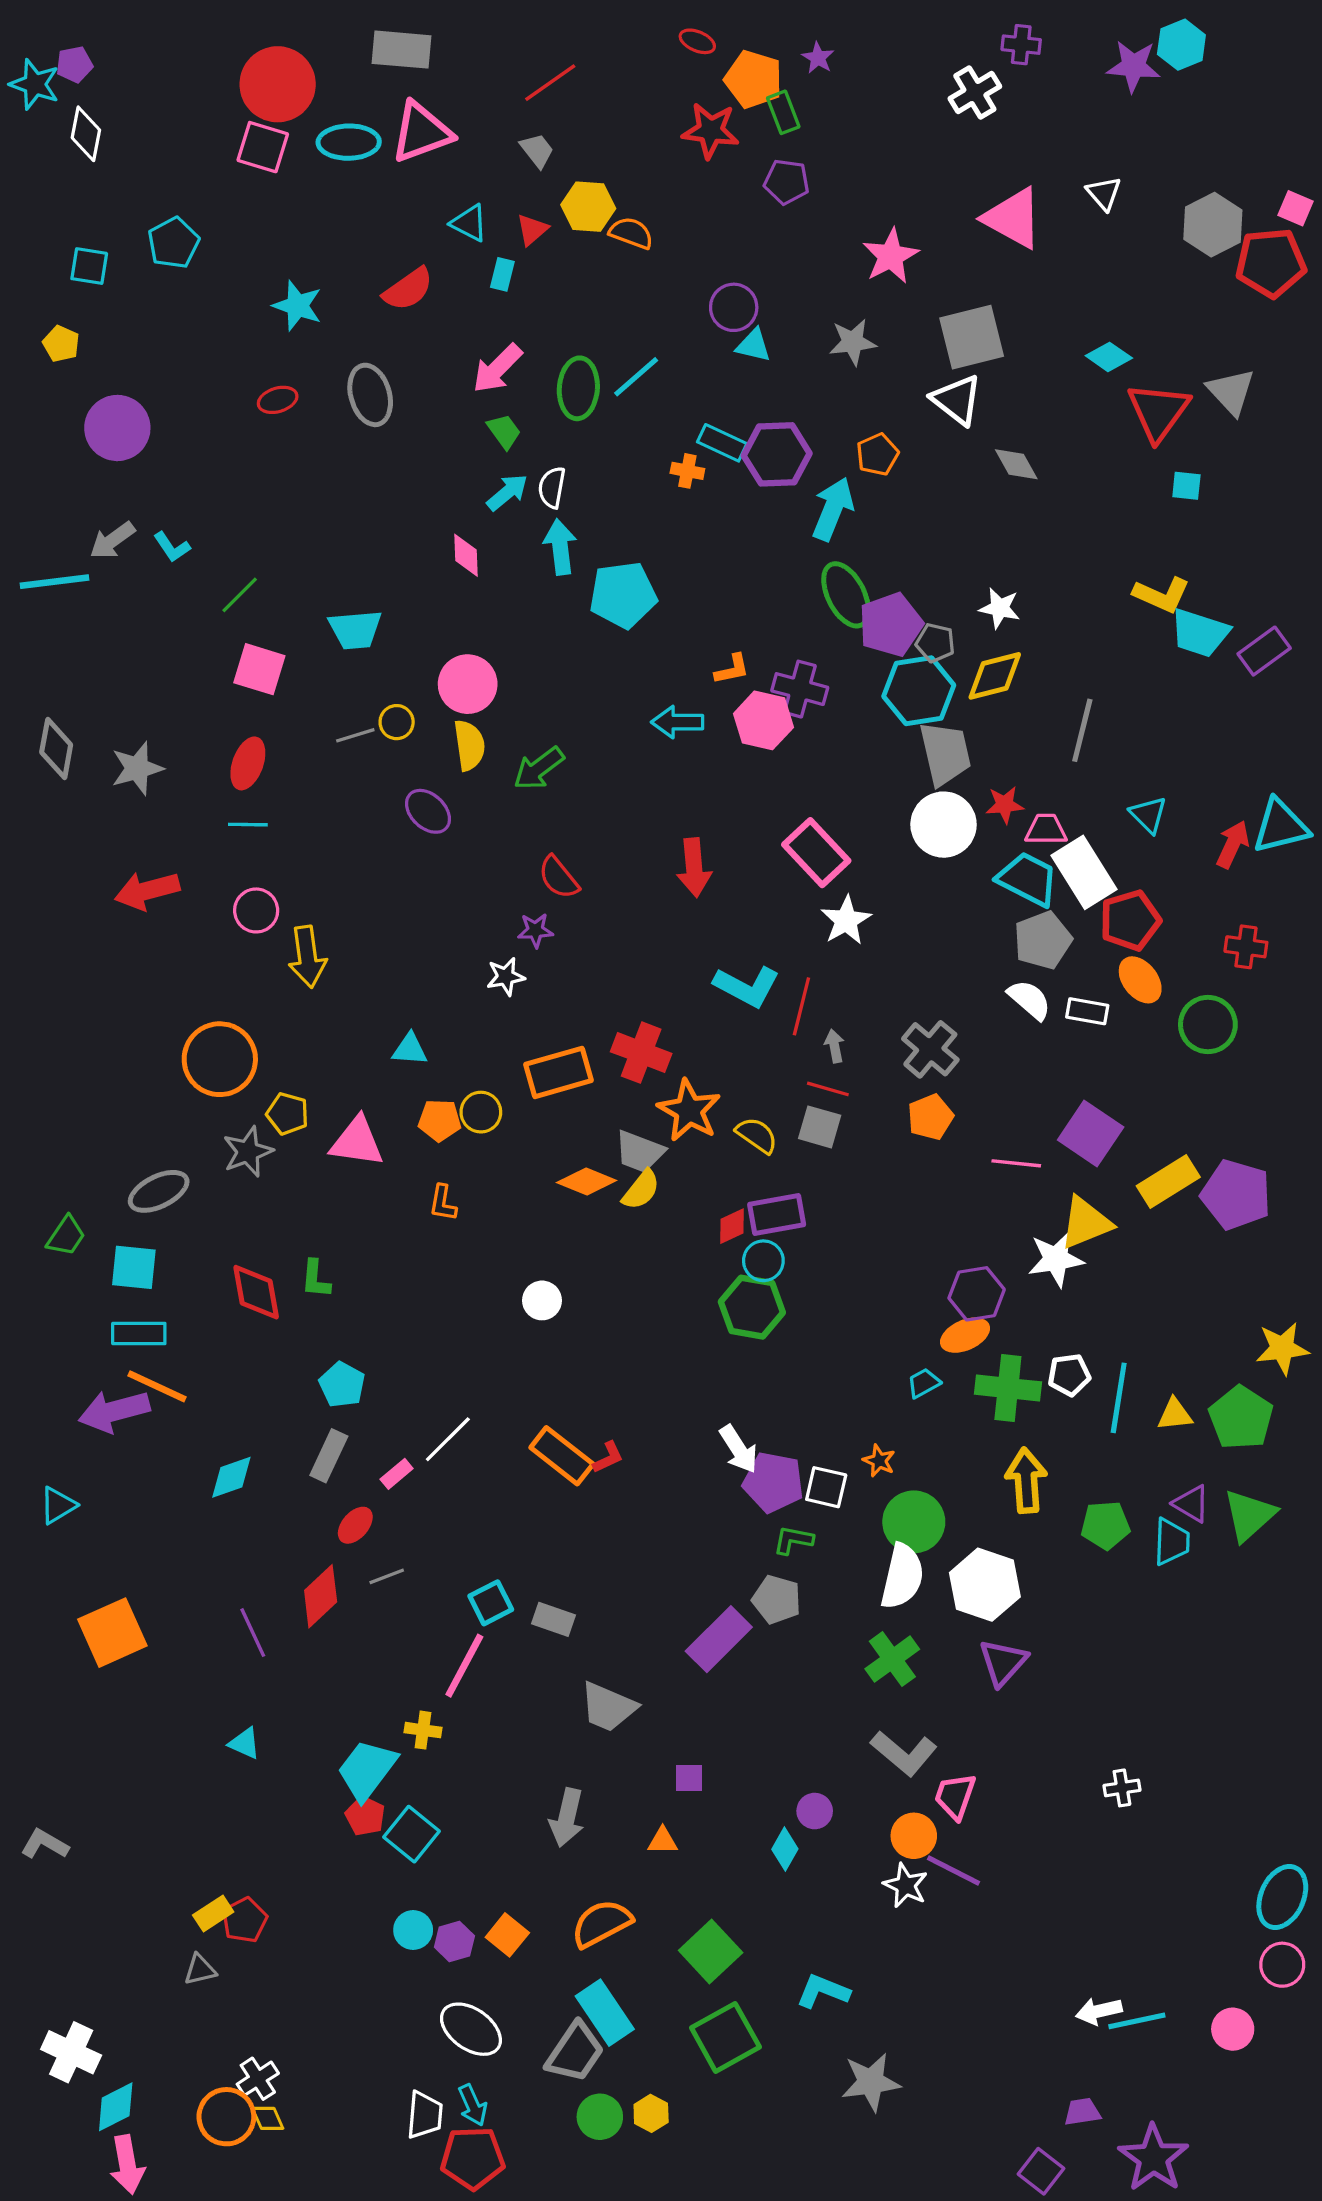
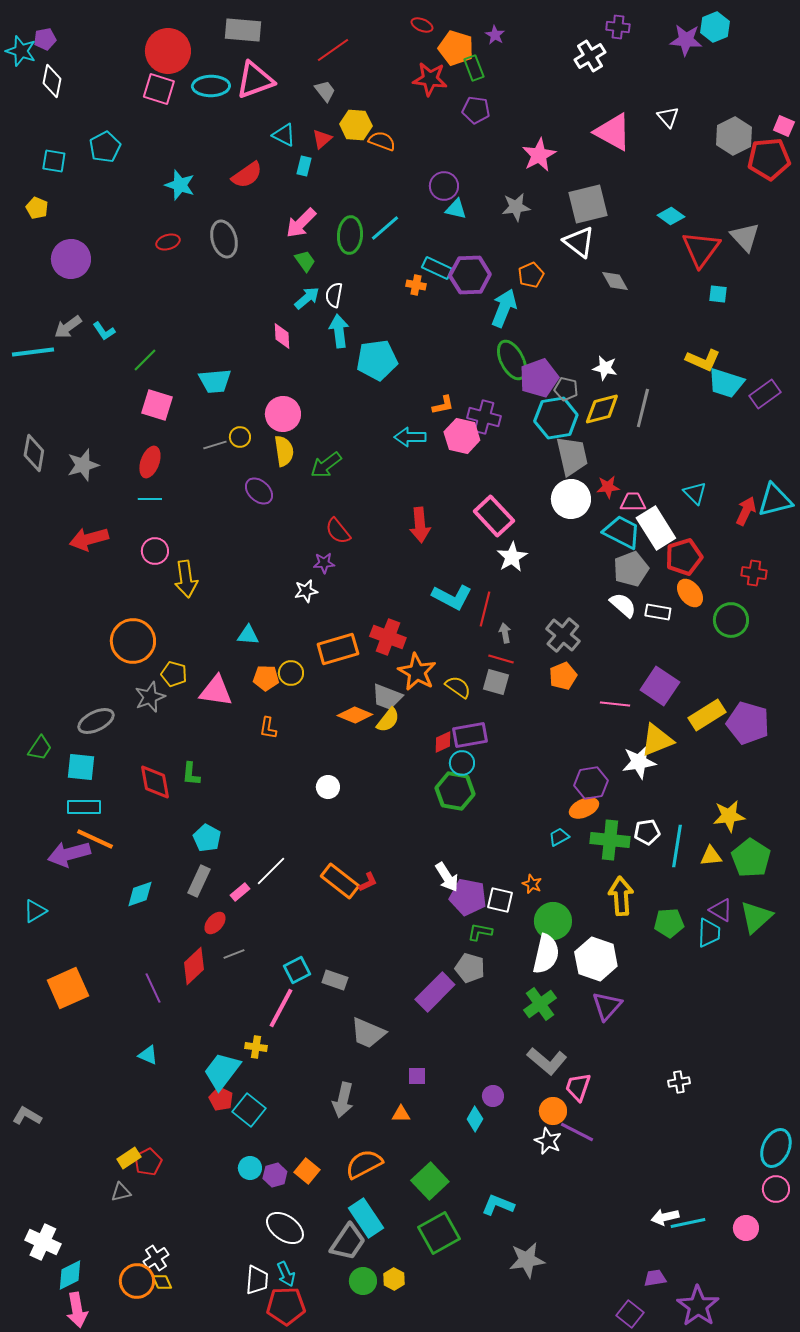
gray line: (1082, 730) -> (643, 408), moved
yellow star: (1282, 1348) -> (729, 816), moved

